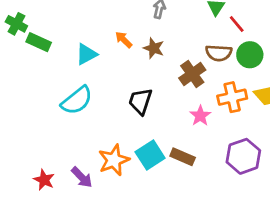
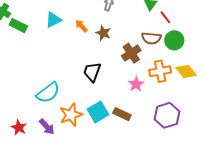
cyan triangle: (86, 54) -> (53, 20), moved
cyan semicircle: (77, 100) -> (48, 93), moved

